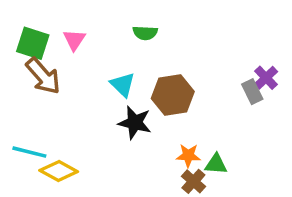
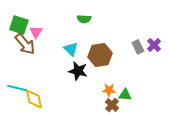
pink triangle: (74, 40) -> (36, 32), moved
gray rectangle: (252, 92) -> (138, 47), moved
yellow diamond: (59, 171) -> (34, 99), turned 50

